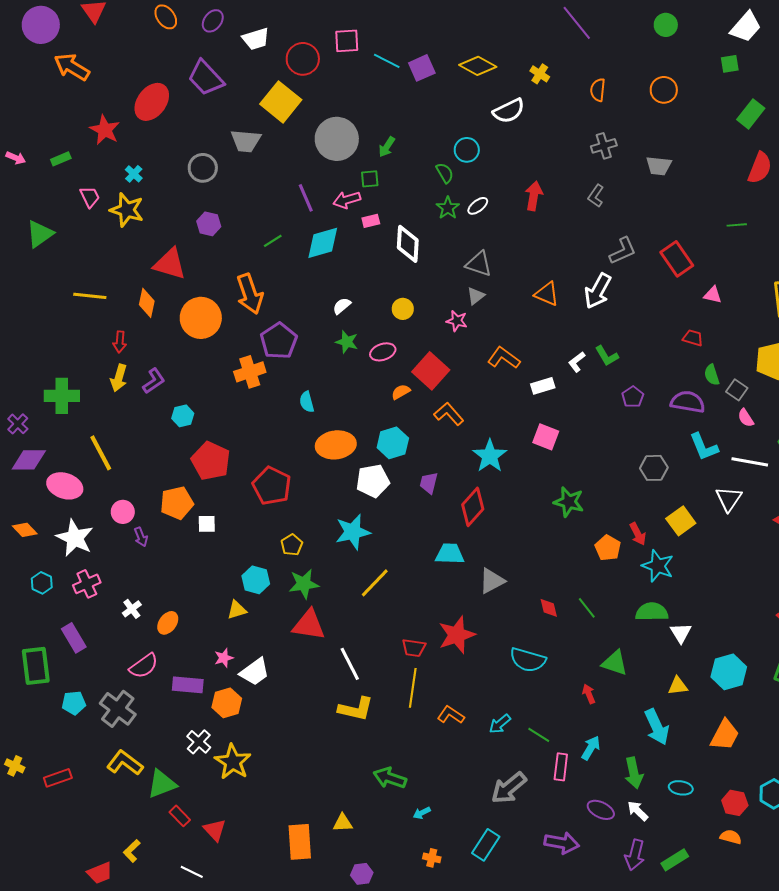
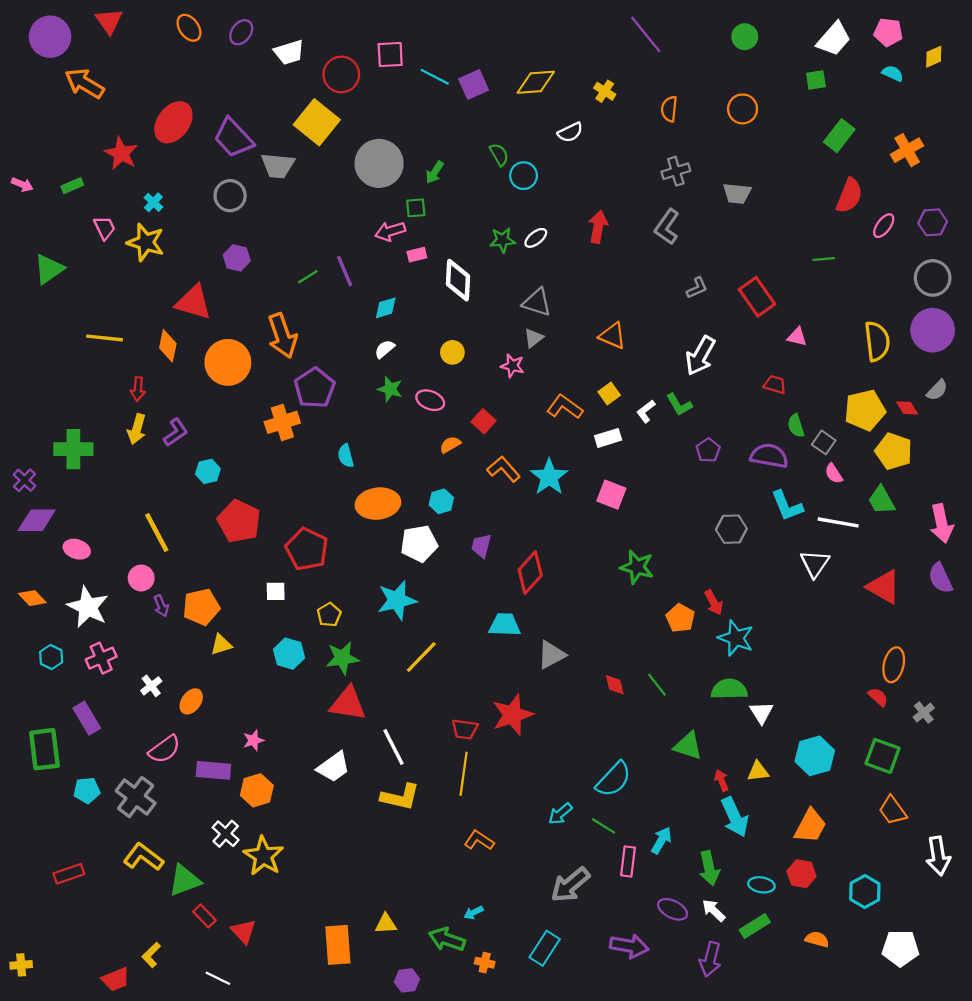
yellow diamond: (478, 66) -> (536, 82), turned -33
purple trapezoid: (206, 78) -> (233, 138), moved
white semicircle: (509, 111) -> (570, 132), size x0.7
green semicircle: (445, 173) -> (499, 155), moved
gray L-shape: (596, 196) -> (667, 227), size x1.4
purple line: (306, 198) -> (345, 271), moved
green star: (448, 208) -> (502, 240), turned 30
cyan diamond: (323, 243) -> (386, 308), moved, size x0.6
gray L-shape: (623, 251) -> (697, 288), size x0.7
white arrow: (598, 291) -> (700, 356), moved
pink ellipse: (383, 352) -> (430, 400), turned 40
red square: (431, 371) -> (484, 421), size x0.6
cyan hexagon: (393, 443) -> (441, 501), size x0.7
yellow line: (101, 453) -> (157, 532), moved
cyan star: (490, 456) -> (549, 477), moved
pink ellipse: (65, 486) -> (77, 549), size x0.7
orange pentagon: (177, 503) -> (201, 607), moved
yellow square: (681, 521) -> (609, 394), moved, size x0.7
white square: (207, 524) -> (276, 591), moved
yellow triangle: (237, 610) -> (221, 645), moved
cyan semicircle: (528, 660) -> (614, 779), moved, turned -63
white trapezoid: (255, 672) -> (333, 767), moved
red arrow: (589, 694) -> (721, 780), moved
orange L-shape: (451, 715) -> (479, 840), moved
yellow cross: (15, 766) -> (21, 965), moved, turned -30
green arrow: (390, 778) -> (447, 939), moved
red hexagon: (735, 803) -> (801, 874), moved
green rectangle: (675, 860) -> (755, 926), moved

